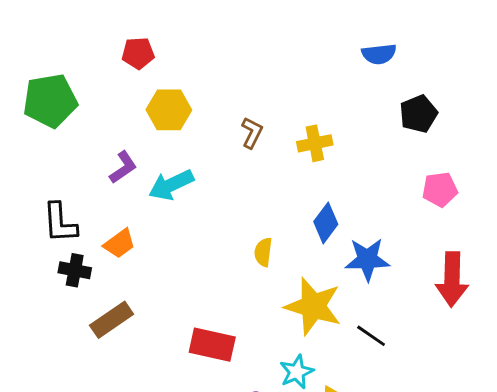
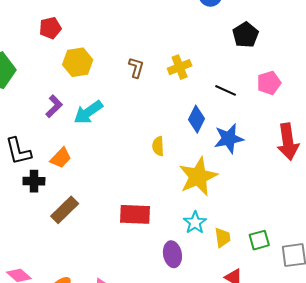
yellow star: (313, 306) -> (198, 177), turned -30
black line: (371, 336) -> (226, 90), moved

